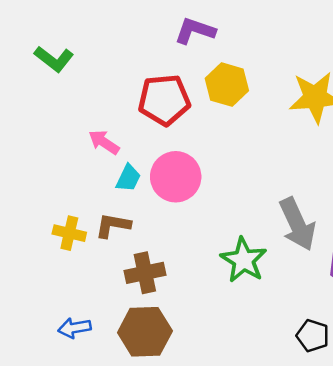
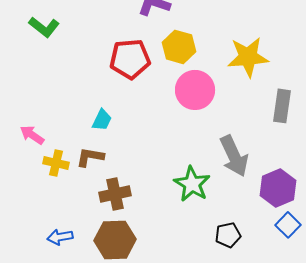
pink arrow: (104, 142) -> (32, 135), moved
pink circle: (176, 177) -> (195, 90), moved
black pentagon: (313, 336) -> (228, 235), moved, turned -30

